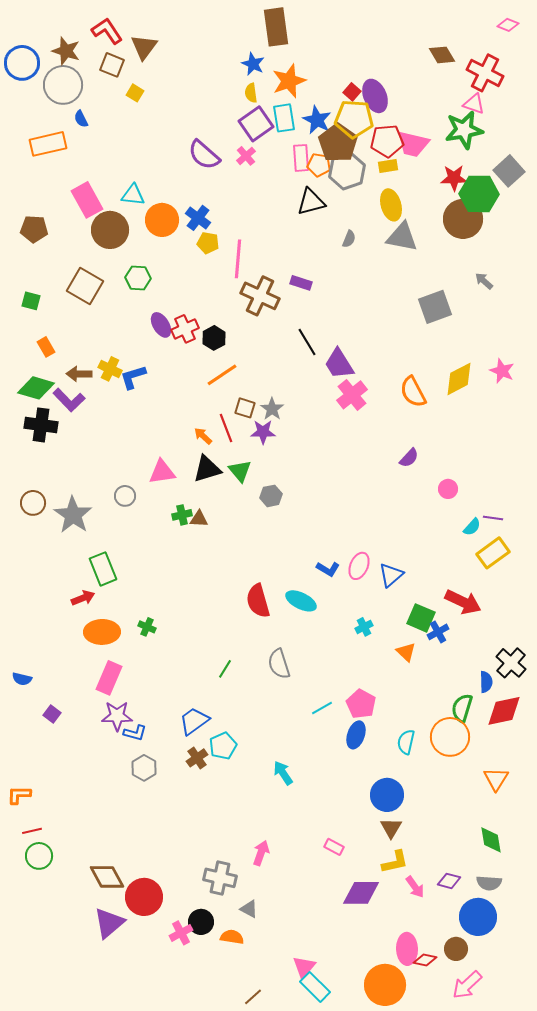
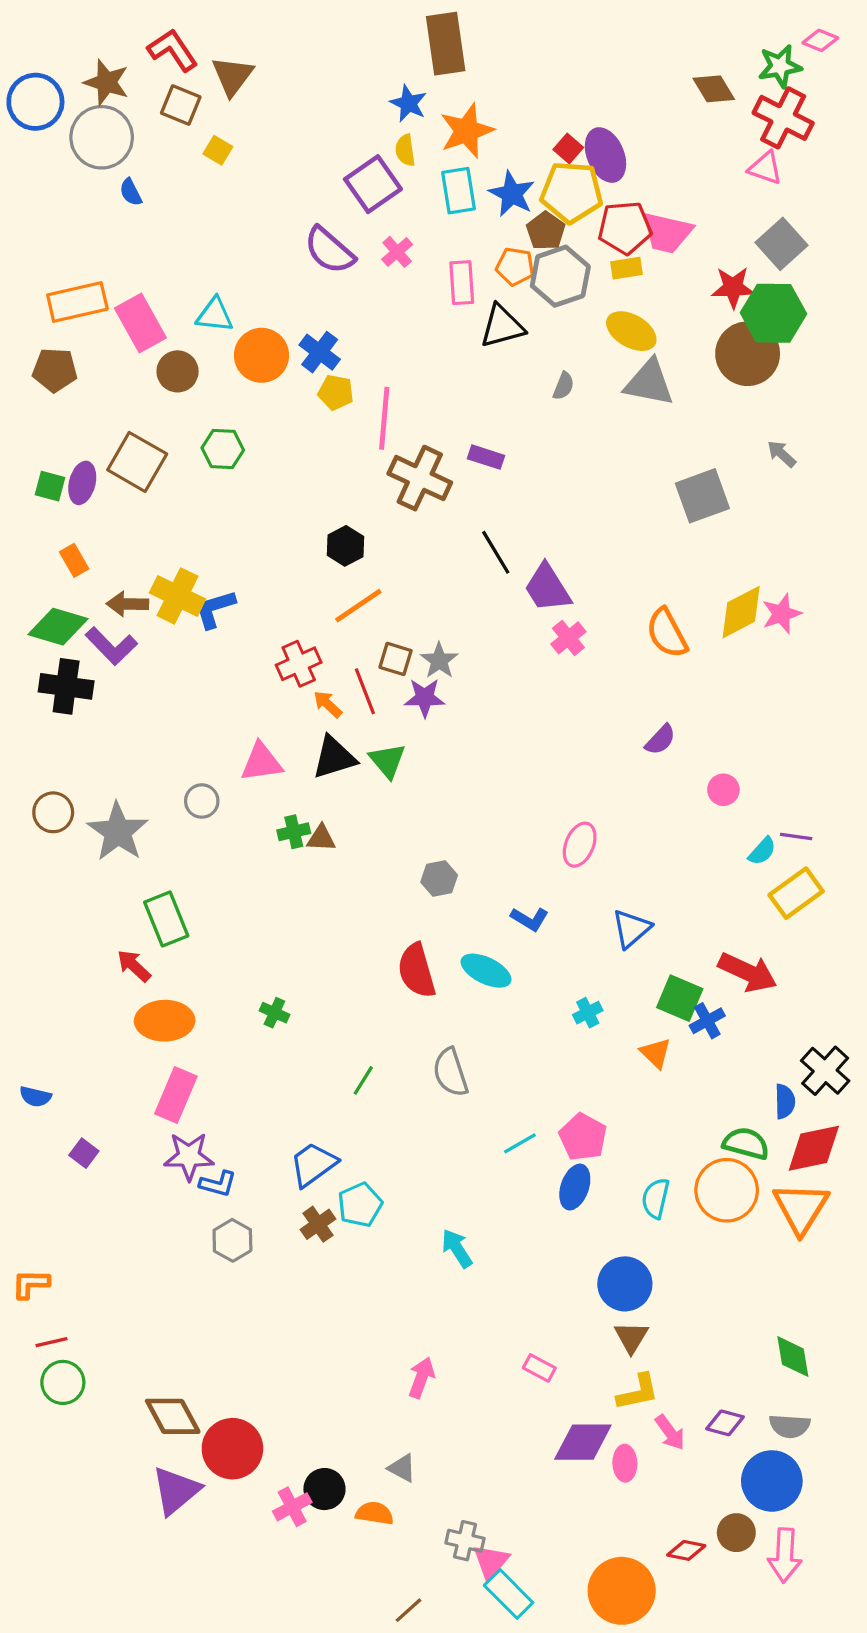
purple square: (256, 124) -> (373, 184), moved
green star: (464, 130) -> (780, 66), moved, size x0.7
brown pentagon: (338, 143) -> (546, 231), size x0.6
orange rectangle: (48, 144) -> (77, 302), moved
pink rectangle: (301, 158) -> (462, 283), moved
gray square: (509, 171) -> (782, 244), moved
yellow ellipse: (391, 205) -> (631, 331), turned -44
brown circle: (110, 230) -> (178, 371), size x0.7
purple ellipse: (161, 325) -> (82, 483), moved, turned 45
red cross: (185, 329) -> (299, 664), moved
yellow cross: (110, 369) -> (178, 596), size x1.4
pink star: (502, 371) -> (782, 614), moved, turned 30
pink cross: (352, 395) -> (568, 638), size x0.7
gray hexagon: (271, 496) -> (439, 879), moved
pink ellipse: (359, 566) -> (580, 845), moved
red arrow: (83, 598) -> (134, 966), turned -115
green cross: (147, 627) -> (274, 1013), moved
green semicircle: (462, 708) -> (746, 1143), turned 88
orange triangle: (496, 779) -> (801, 1208), moved, size x1.4
gray cross: (220, 878) -> (465, 1541), moved, size x0.7
pink ellipse: (407, 949) -> (625, 1463), moved, size x0.7
pink arrow: (467, 985) -> (785, 1555), moved, turned -44

